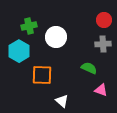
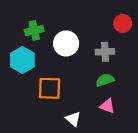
gray cross: (103, 44) -> (105, 52), moved
green semicircle: (89, 68) -> (105, 80), turned -42
pink triangle: (101, 90) -> (107, 106), moved

